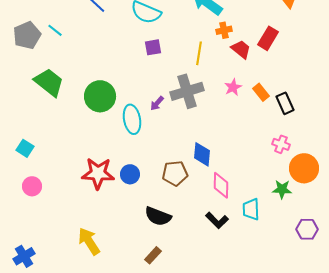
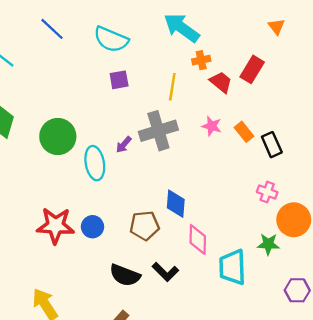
pink star: (233, 87) -> (212, 126), turned -30
cyan trapezoid: (251, 209) -> (232, 267), size x1.4
black L-shape: (217, 220) -> (165, 272), moved

